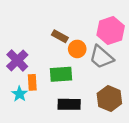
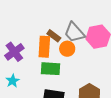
gray trapezoid: (101, 57) -> (74, 32), moved
orange rectangle: (32, 82) -> (44, 47), moved, size x1.5

